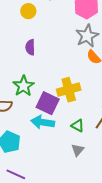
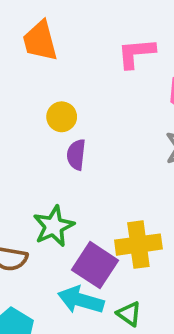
yellow circle: (28, 11) -> (62, 117), moved
green triangle: (78, 126) -> (129, 314), moved

